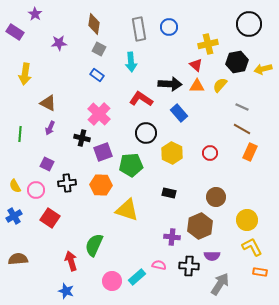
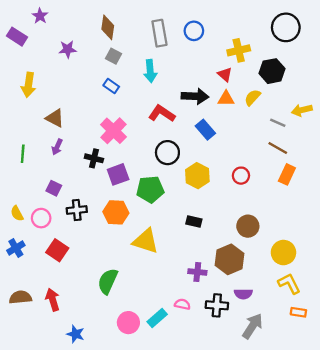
yellow arrow: (263, 69) -> (302, 110), moved
red arrow: (71, 261) -> (53, 300), moved

